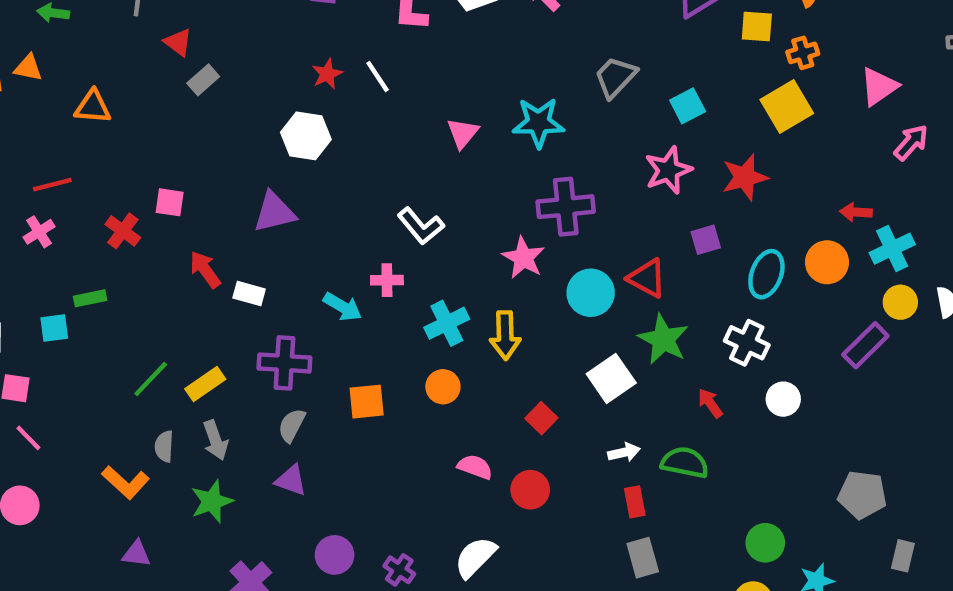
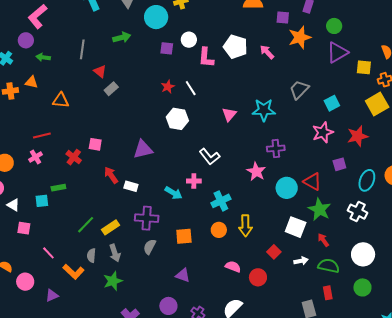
white hexagon: (306, 136) -> (177, 119), moved
purple cross: (566, 207) -> (276, 148), size x0.7
yellow arrow: (505, 335) -> (245, 226), moved
white square: (611, 378) -> (296, 227), turned -35
white circle: (783, 399) -> (363, 254), moved, size x1.5
red arrow: (710, 403) -> (323, 240), moved
red square: (541, 418) -> (274, 252), moved
pink line: (28, 438) -> (48, 253), moved
purple triangle: (291, 480) -> (183, 275), moved
red rectangle: (635, 502) -> (328, 293), moved
green circle: (765, 543) -> (362, 287), moved
purple triangle: (136, 554) -> (52, 296), moved, turned -32

